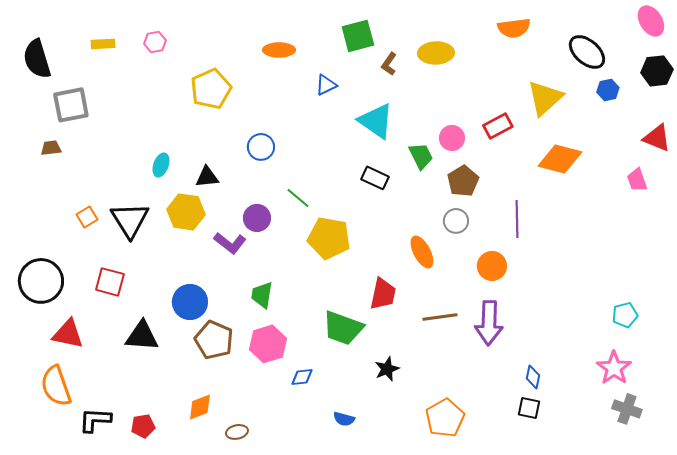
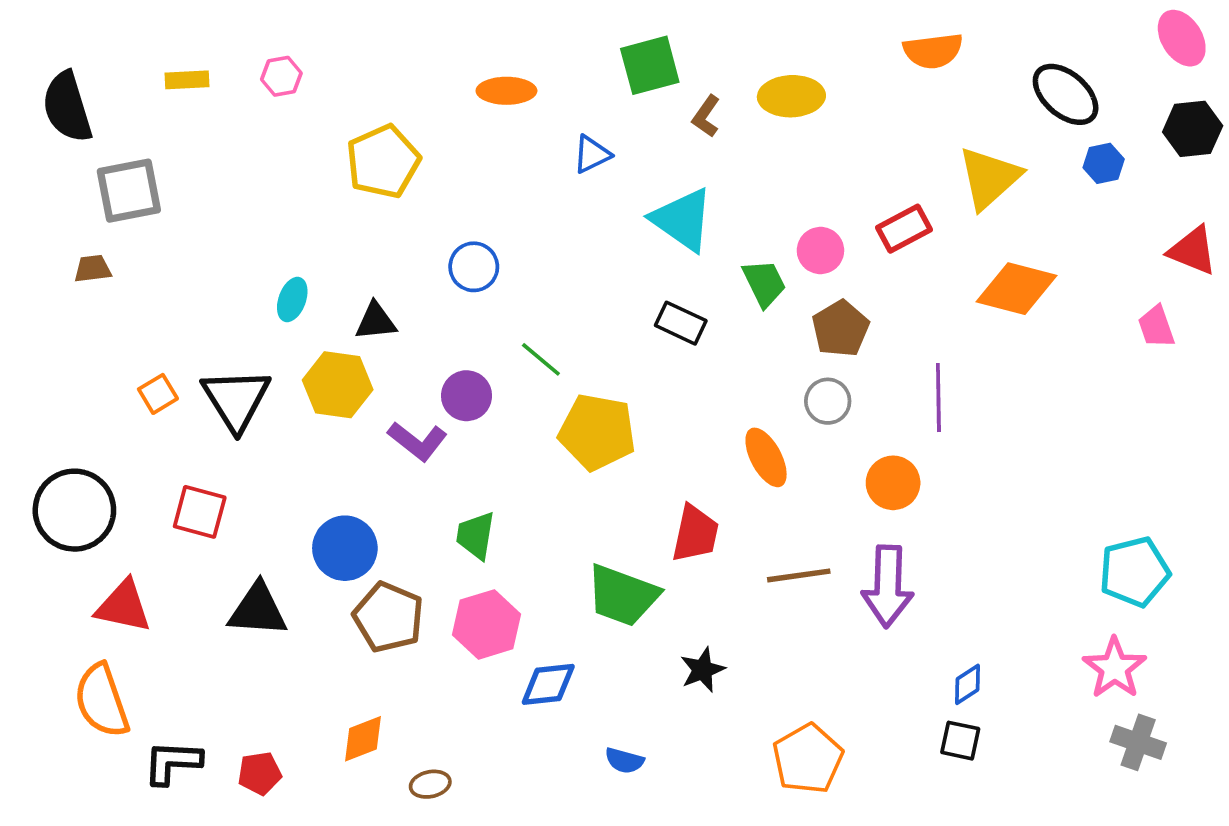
cyan pentagon: (625, 315) -> (1135, 572), size x1.5
blue diamond: (302, 377) -> (548, 684), size x1.4
blue diamond: (533, 377) -> (968, 684), turned 45

